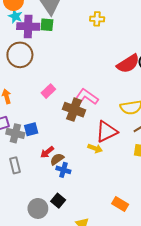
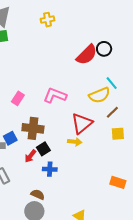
brown cross: (74, 110) -> (33, 128), moved
brown semicircle: (57, 159) -> (38, 194), moved, turned 72
black square: (58, 201) -> (43, 149), moved, turned 32
orange rectangle: (120, 204) -> (118, 182), moved

